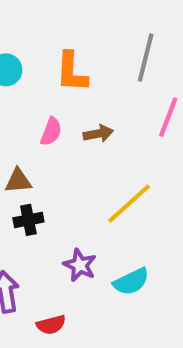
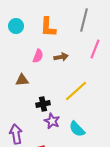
black cross: (28, 220) -> (43, 104), moved
cyan semicircle: (131, 282) -> (77, 129), turned 72

